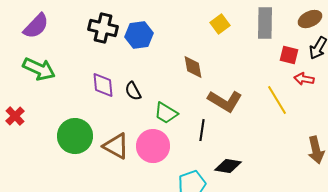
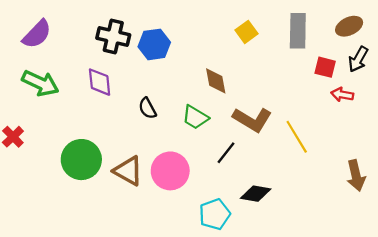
purple diamond: (103, 85) -> (100, 82), moved
yellow line: (277, 100) -> (297, 137), moved
green trapezoid: (166, 113) -> (195, 117), moved
black line: (202, 130) -> (226, 153), turned 30

